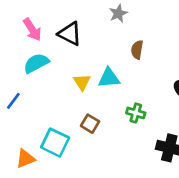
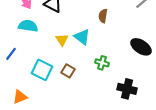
cyan semicircle: (36, 63) -> (28, 26), turned 36
cyan triangle: (109, 78) -> (82, 37), turned 42
cyan square: (55, 143) -> (42, 70), moved

